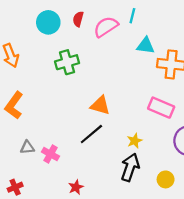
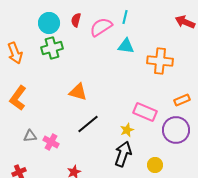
cyan triangle: (146, 46) -> (126, 46), moved
green cross: (67, 62) -> (52, 48), moved
orange triangle: (100, 105) -> (78, 92), moved
pink rectangle: (161, 108) -> (145, 112), moved

